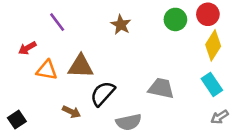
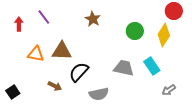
red circle: (208, 14) -> (174, 11), moved
green circle: (175, 19) -> (135, 31), moved
red arrow: (27, 48) -> (19, 24), moved, turned 120
cyan rectangle: (212, 84) -> (152, 66), moved

